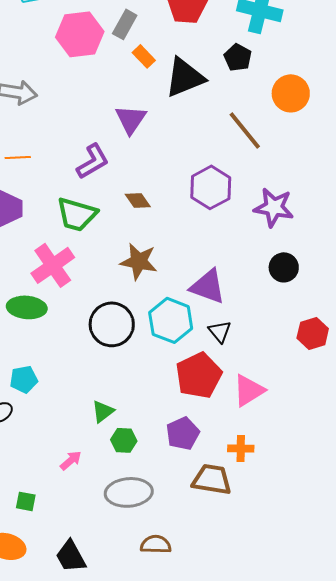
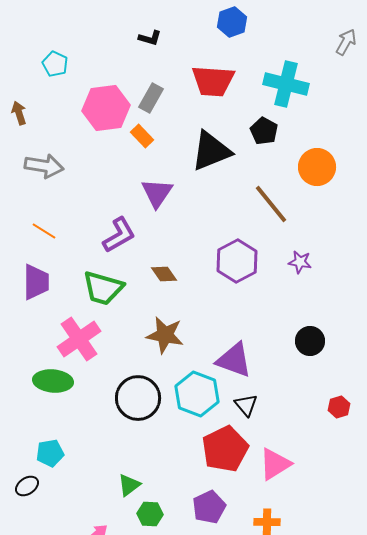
orange rectangle: (144, 56) -> (142, 136), moved
orange line: (18, 157) -> (44, 231), turned 35
purple star: (274, 207) -> (300, 262), moved, size x0.6
red hexagon: (313, 333) -> (339, 407), size x0.7

